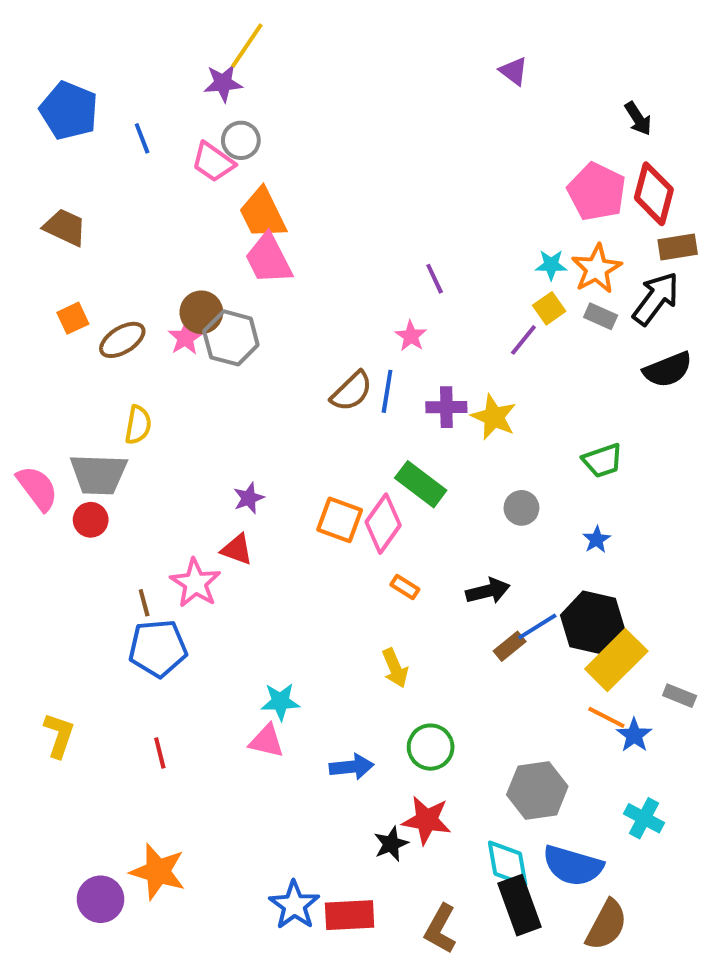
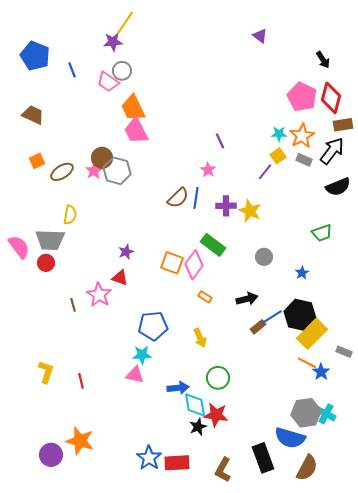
green trapezoid: (603, 460) -> (322, 233), moved
blue pentagon: (158, 648) -> (153, 326), moved
yellow L-shape: (59, 735) -> (46, 372), moved
gray hexagon: (537, 791) -> (306, 413), moved
cyan diamond: (508, 864) -> (195, 405), moved

